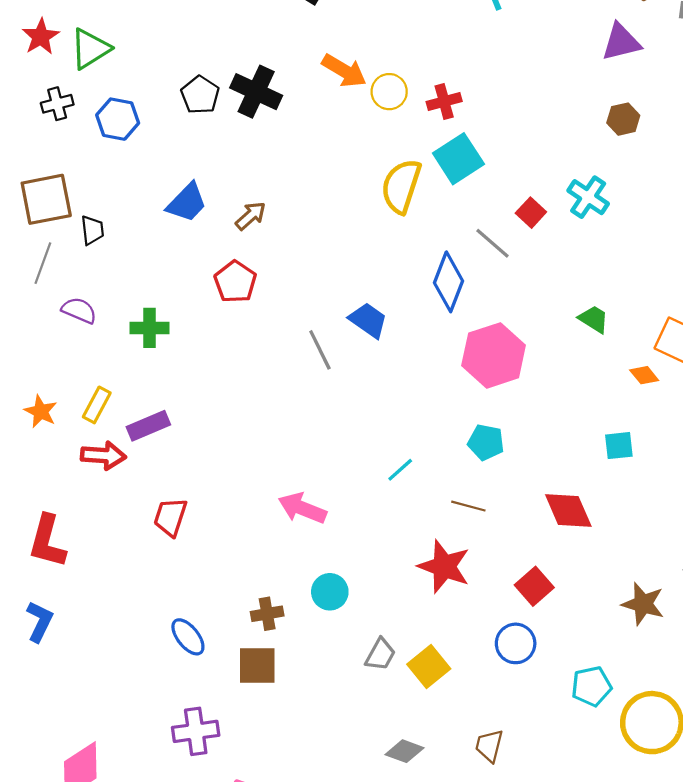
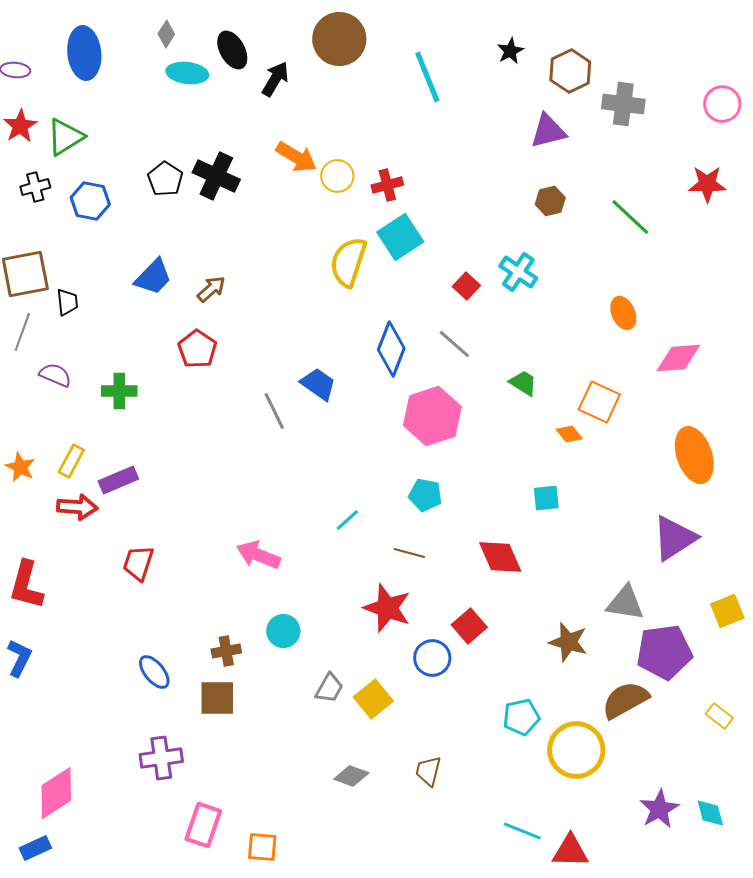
gray line: (492, 243) -> (454, 344), moved
blue circle: (516, 643) -> (432, 658), moved

